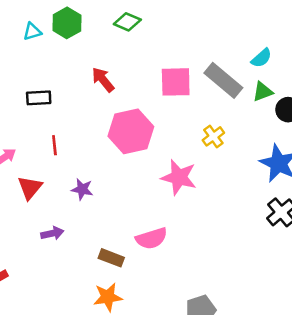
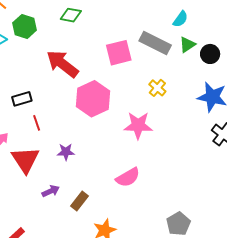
red arrow: (103, 80) -> (62, 64), size x1.6
black rectangle: (39, 98) -> (22, 99), moved
red triangle: (30, 188) -> (25, 160), size x1.4
brown rectangle: (111, 258) -> (79, 201), moved, turned -60

